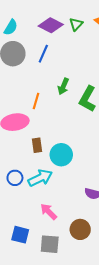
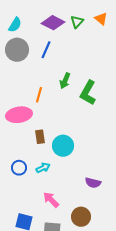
cyan arrow: (40, 178) -> (43, 168), size x0.6

